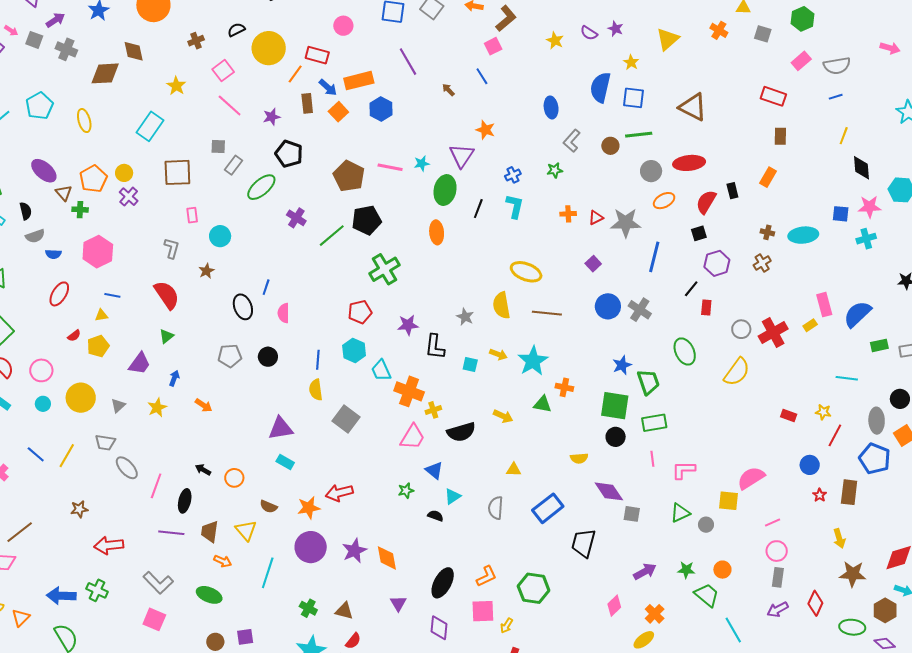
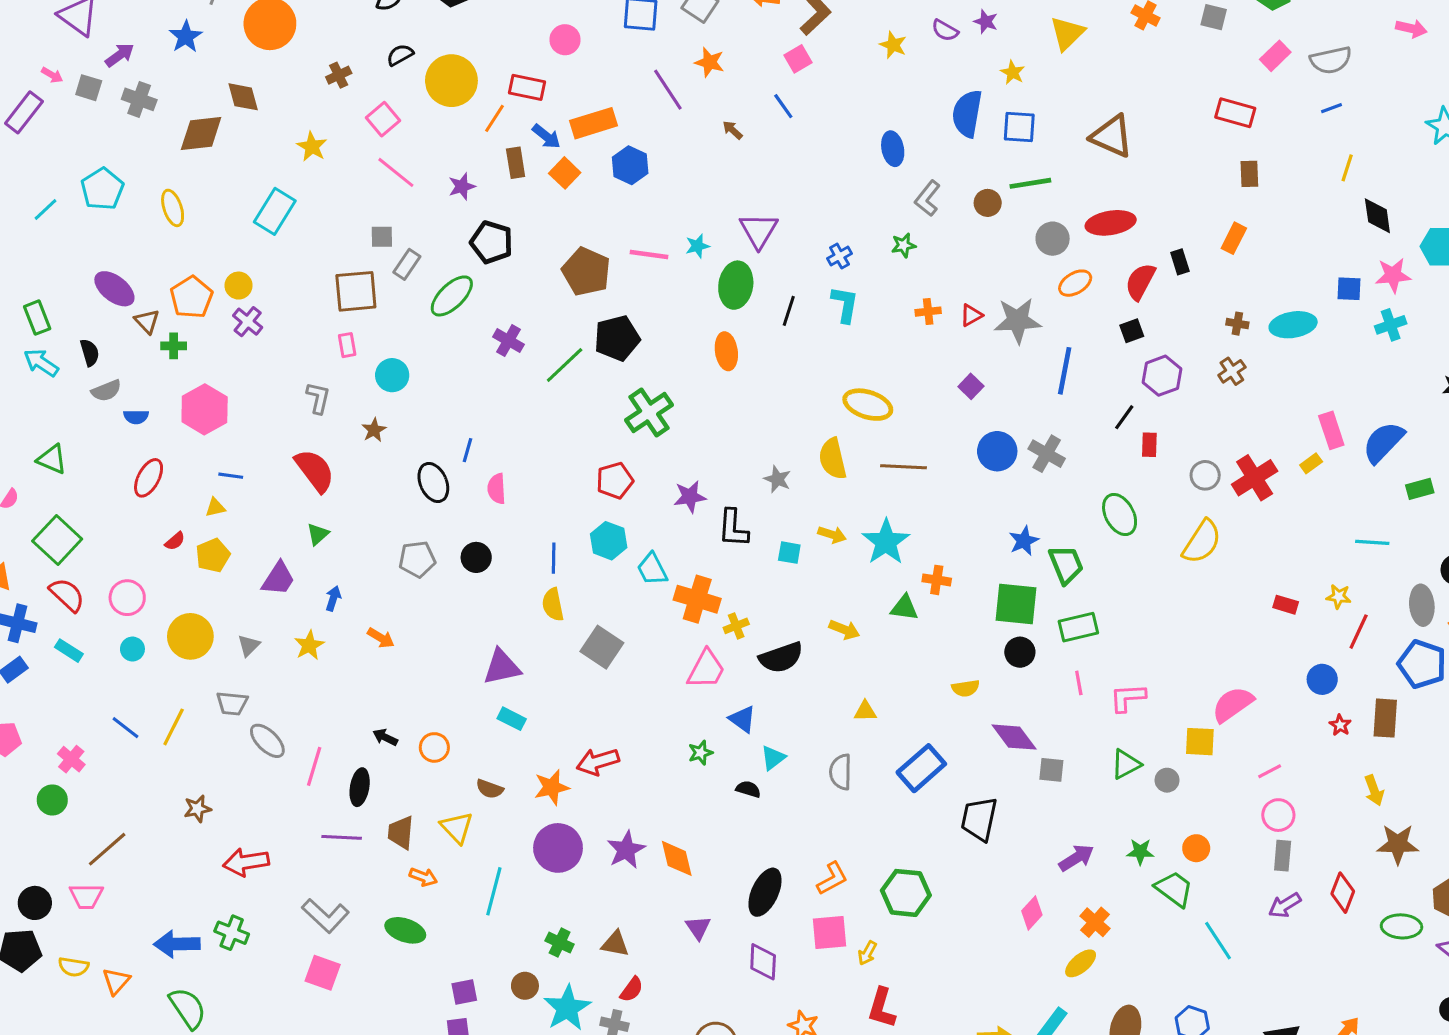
orange star: (485, 130) -> (710, 62), moved
brown square: (177, 172) -> (356, 291), moved
brown circle: (215, 642) -> (525, 986), moved

